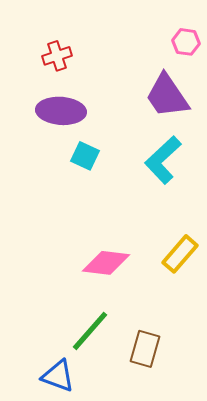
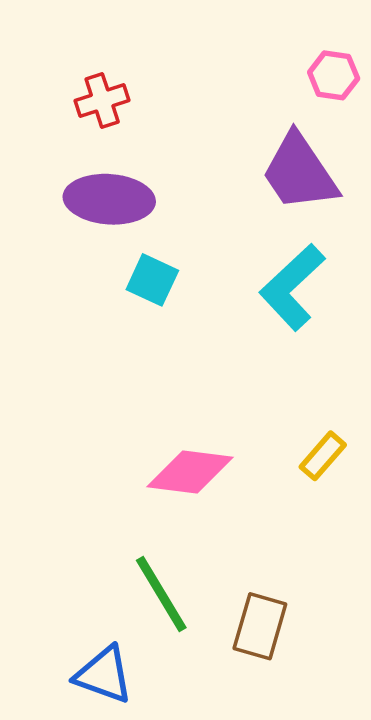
yellow rectangle: (180, 254) -> (323, 456), size x0.7
green line: (90, 331) -> (161, 594), turned -72

